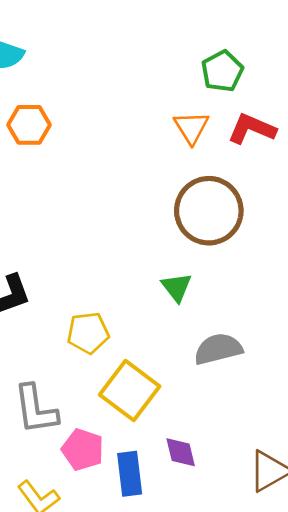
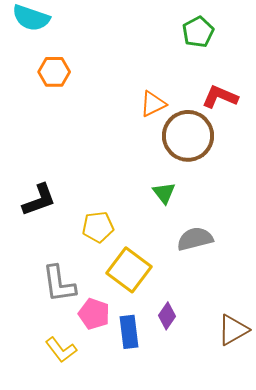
orange triangle: (191, 127) -> (153, 104), moved, turned 36
red L-shape: (252, 129) -> (220, 97), moved
purple diamond: (181, 452) -> (167, 316), turned 48

